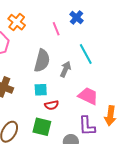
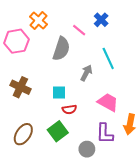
pink line: (56, 29) -> (79, 30), turned -32
gray semicircle: (42, 61) -> (61, 49), moved
green square: (42, 127) -> (58, 131), turned 36

